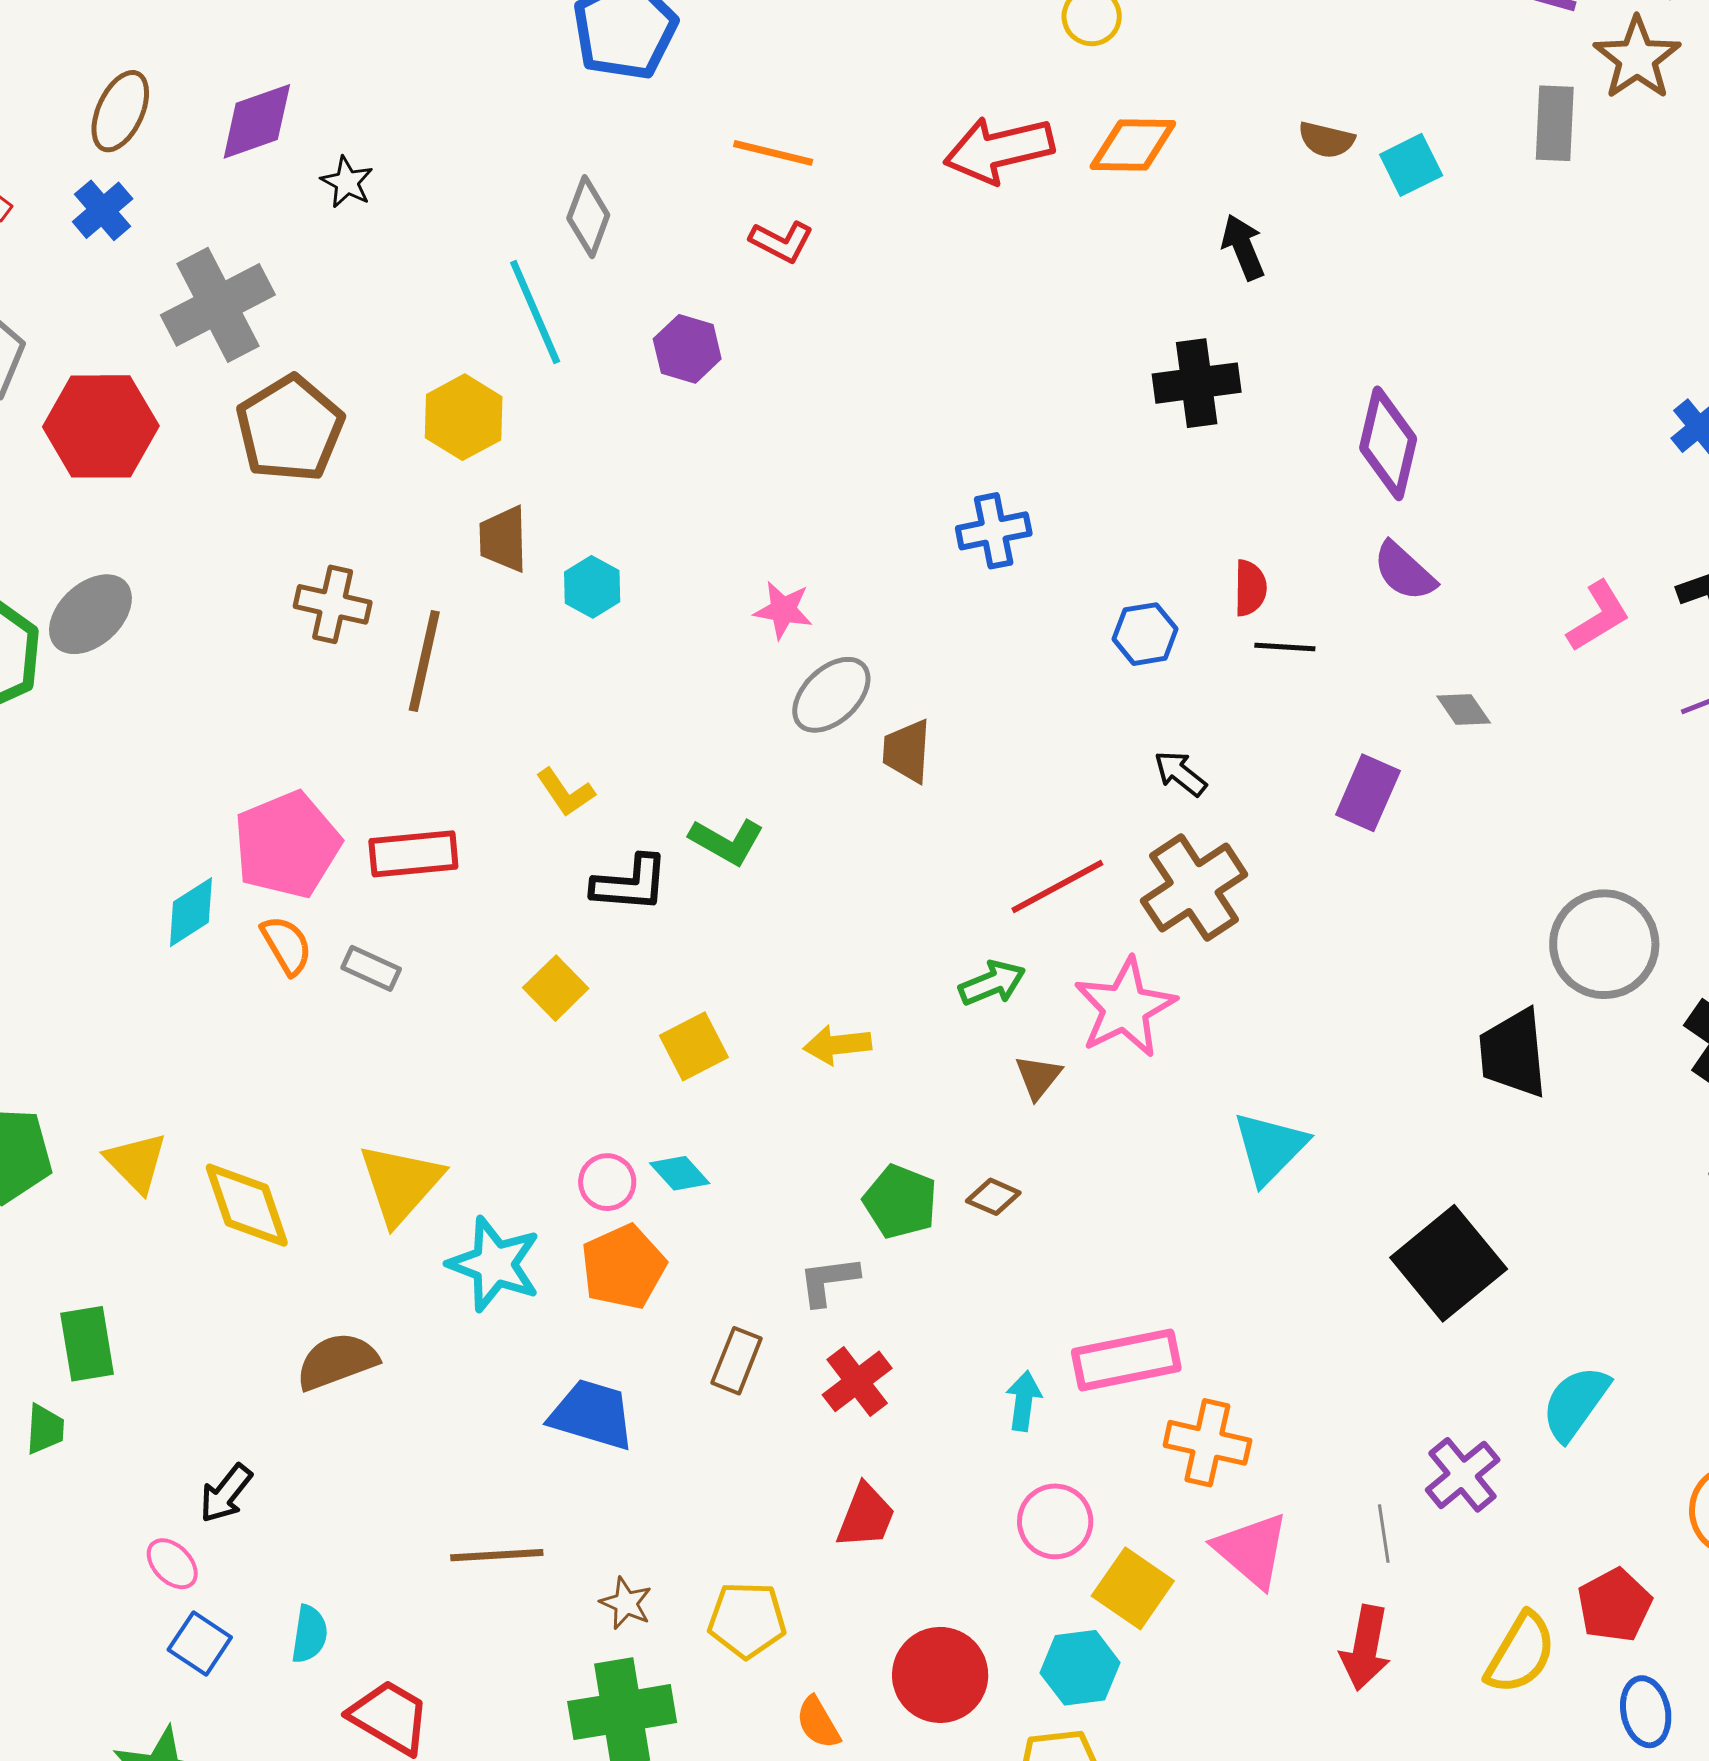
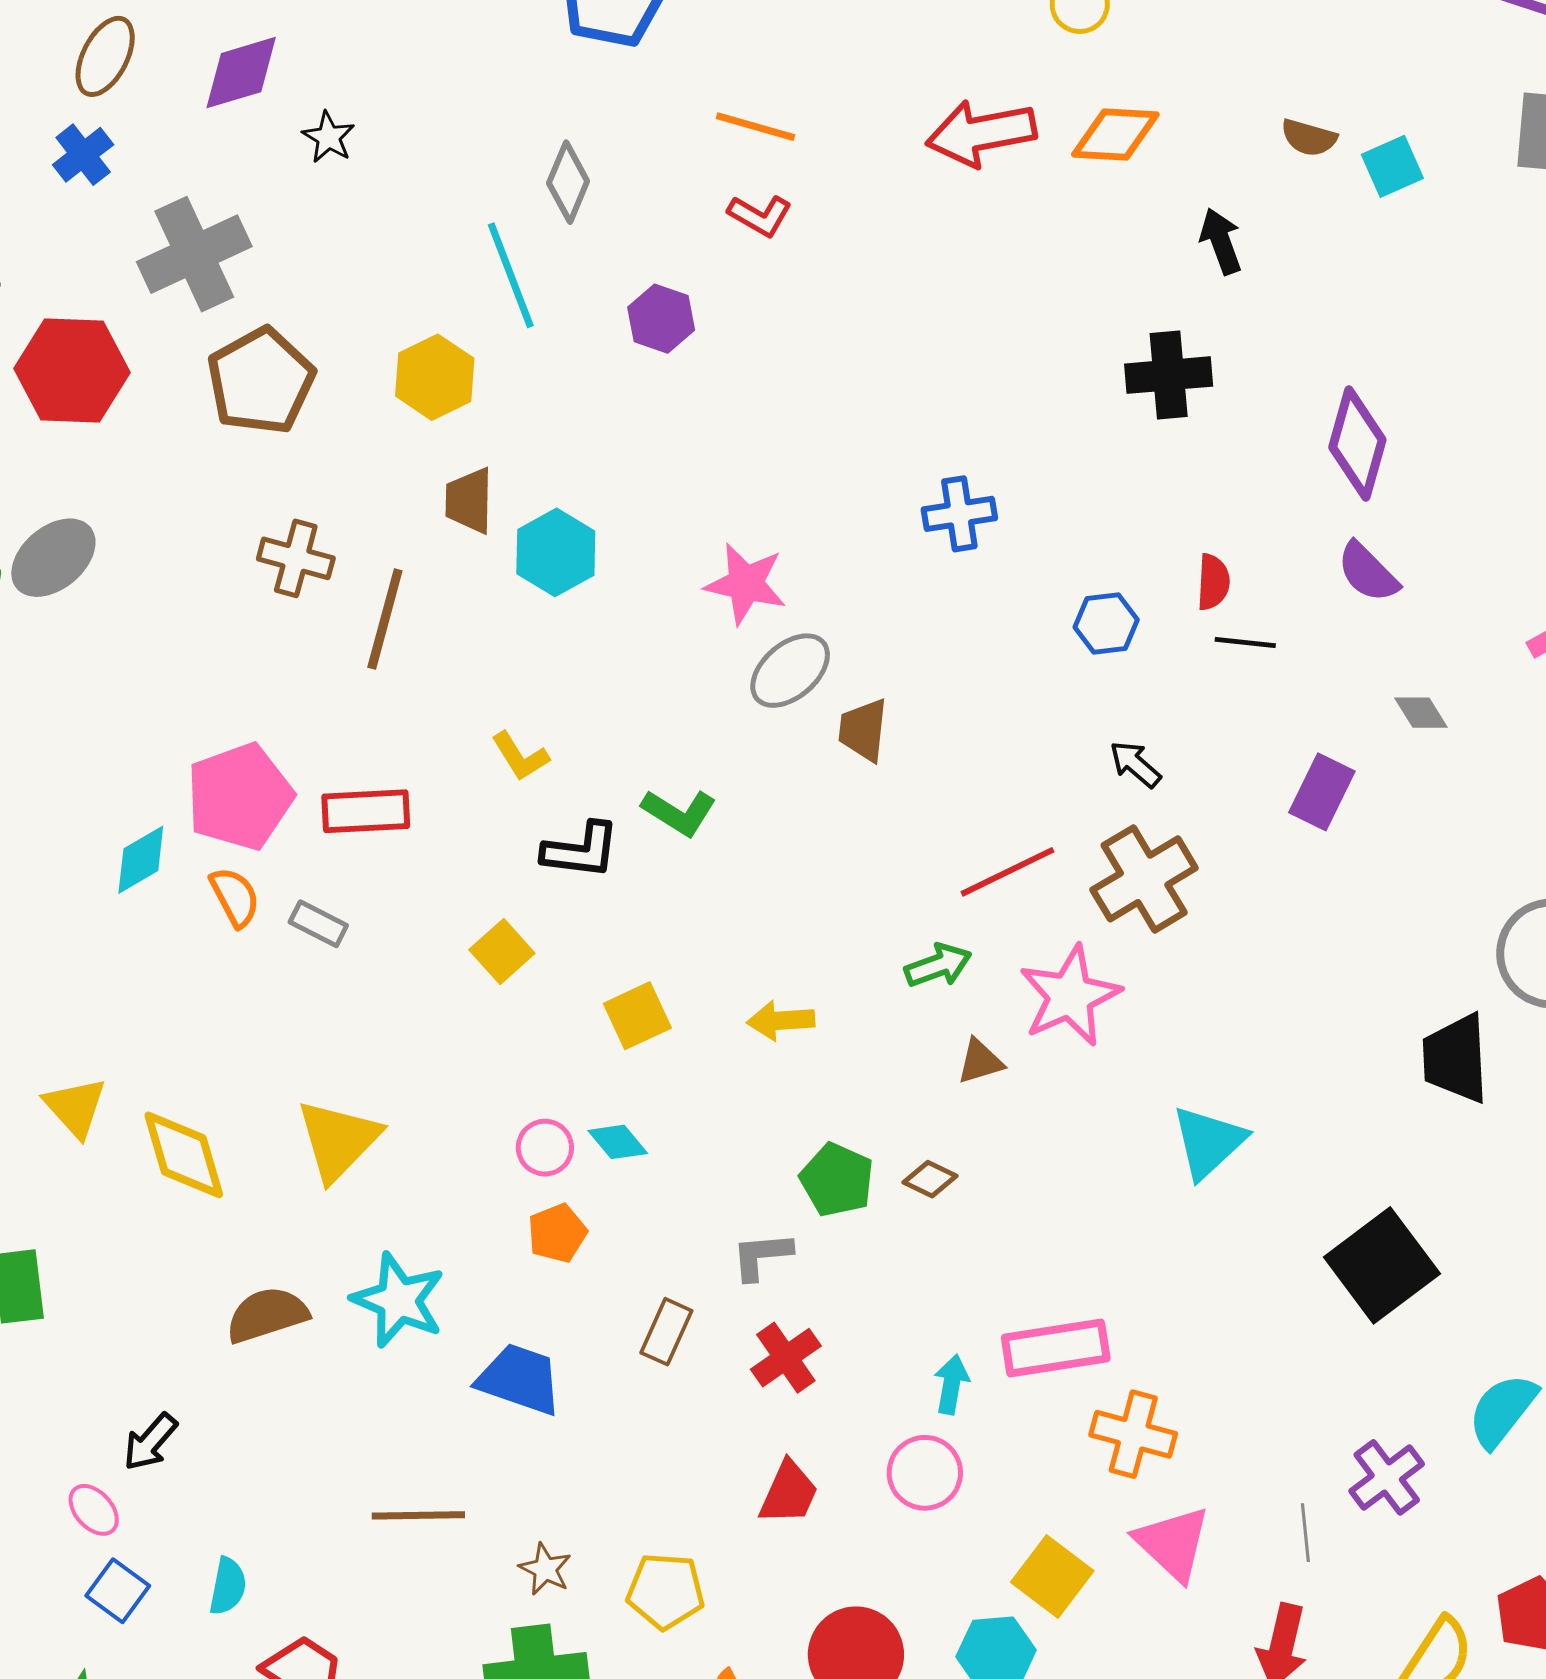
cyan hexagon: (592, 587) -> (556, 552), size x1.4
pink star: (783, 610) -> (746, 584), size x1.4
brown triangle: (1038, 1077) -> (980, 1061), turned 32
cyan star: (494, 1264) -> (398, 1300), moved
orange pentagon: (623, 1267) -> (557, 1233), size x0.7
pink circle: (1055, 1521) -> (925, 1473), moved

